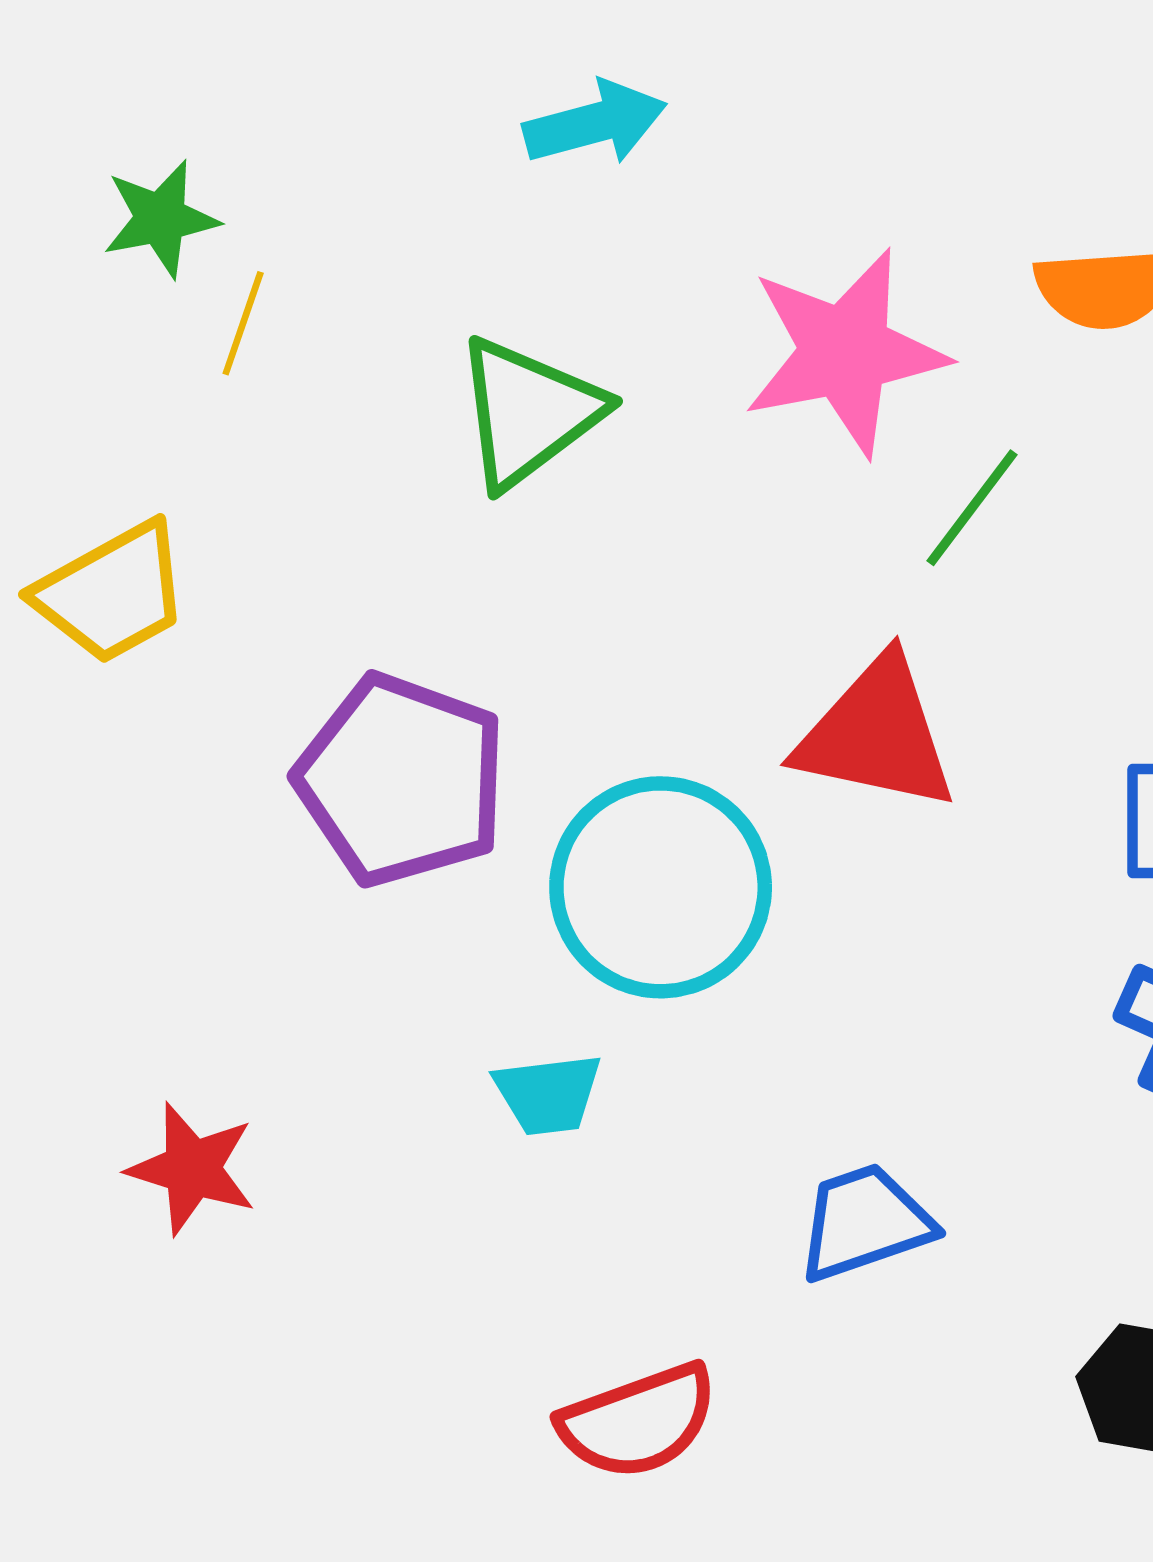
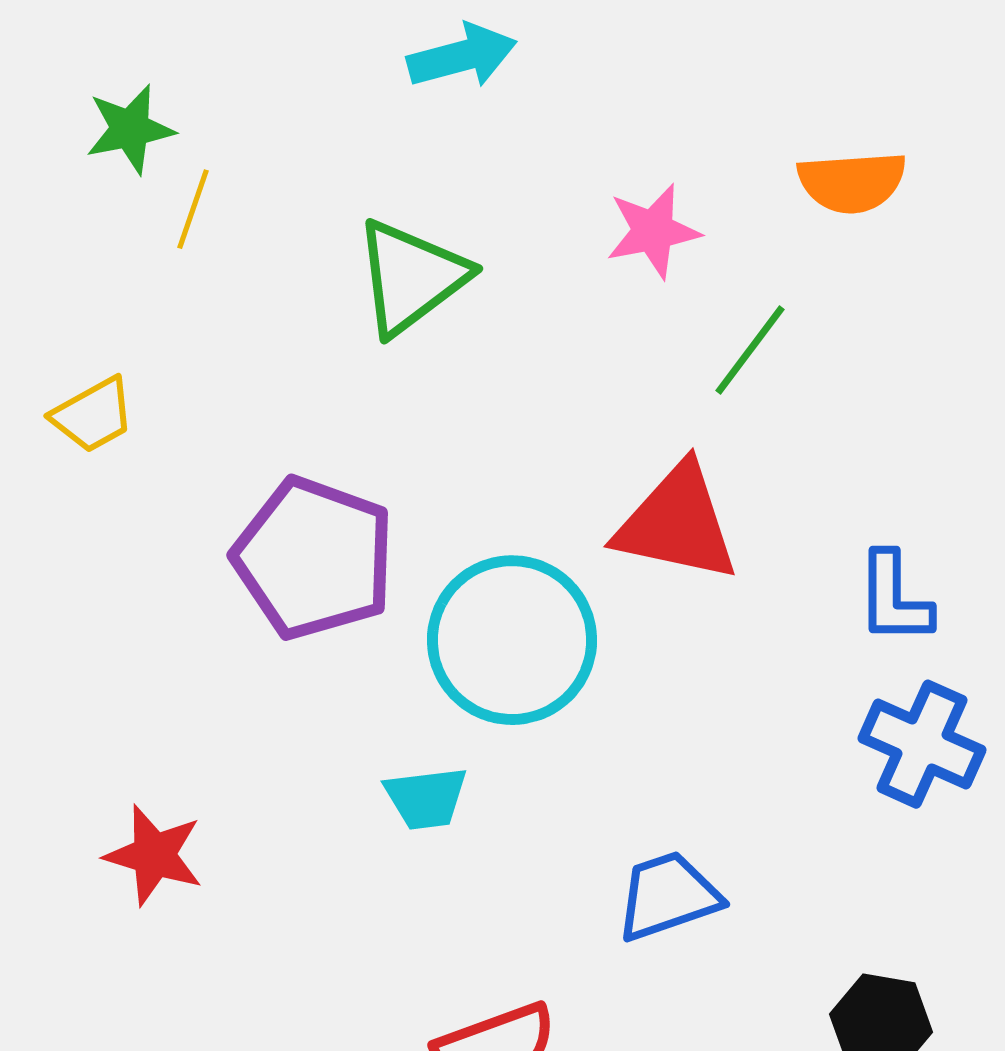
pink star: (845, 352) -> (653, 231), size x0.6
yellow trapezoid: (112, 593) -> (93, 415), size x0.7

